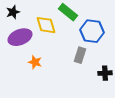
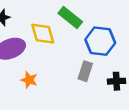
black cross: (105, 73) -> (116, 81), moved

